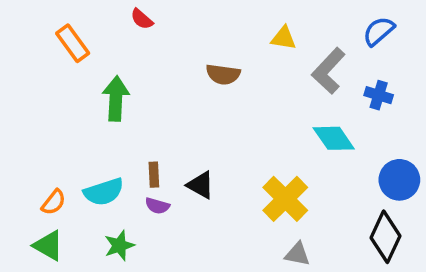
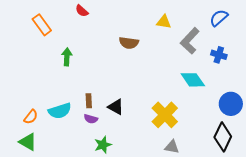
green arrow: (116, 99) -> (67, 57), size x0.7
green star: (119, 246) -> (103, 145), moved

